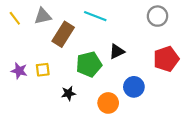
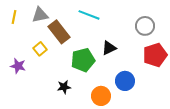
gray circle: (157, 16) -> (145, 26), moved
yellow line: (15, 18) -> (14, 17), turned 48
brown rectangle: (63, 34) -> (59, 32), turned -70
yellow square: (43, 70) -> (40, 49), moved, turned -32

